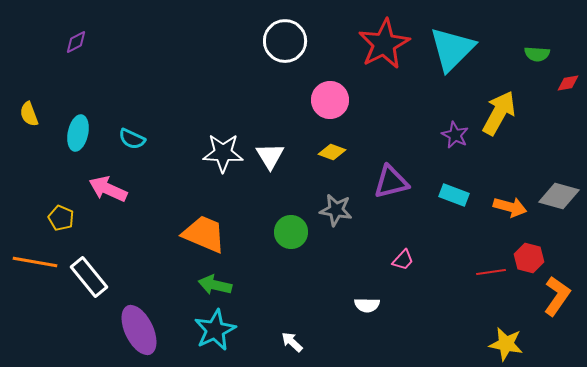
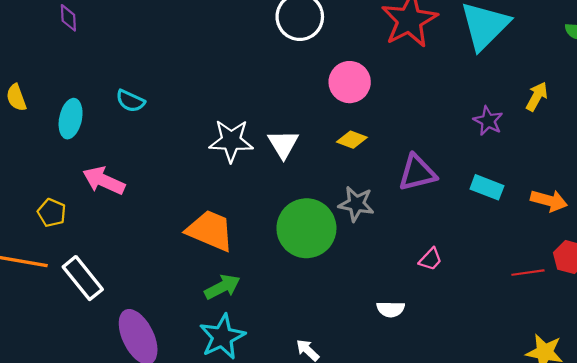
purple diamond: (76, 42) -> (68, 18), turned -65
yellow arrow: (499, 113) -> (537, 96), size x0.6
cyan semicircle: (132, 139) -> (130, 101), moved
green circle: (291, 232) -> (306, 228), size x1.6
green arrow: (215, 285) -> (222, 287), turned 140

